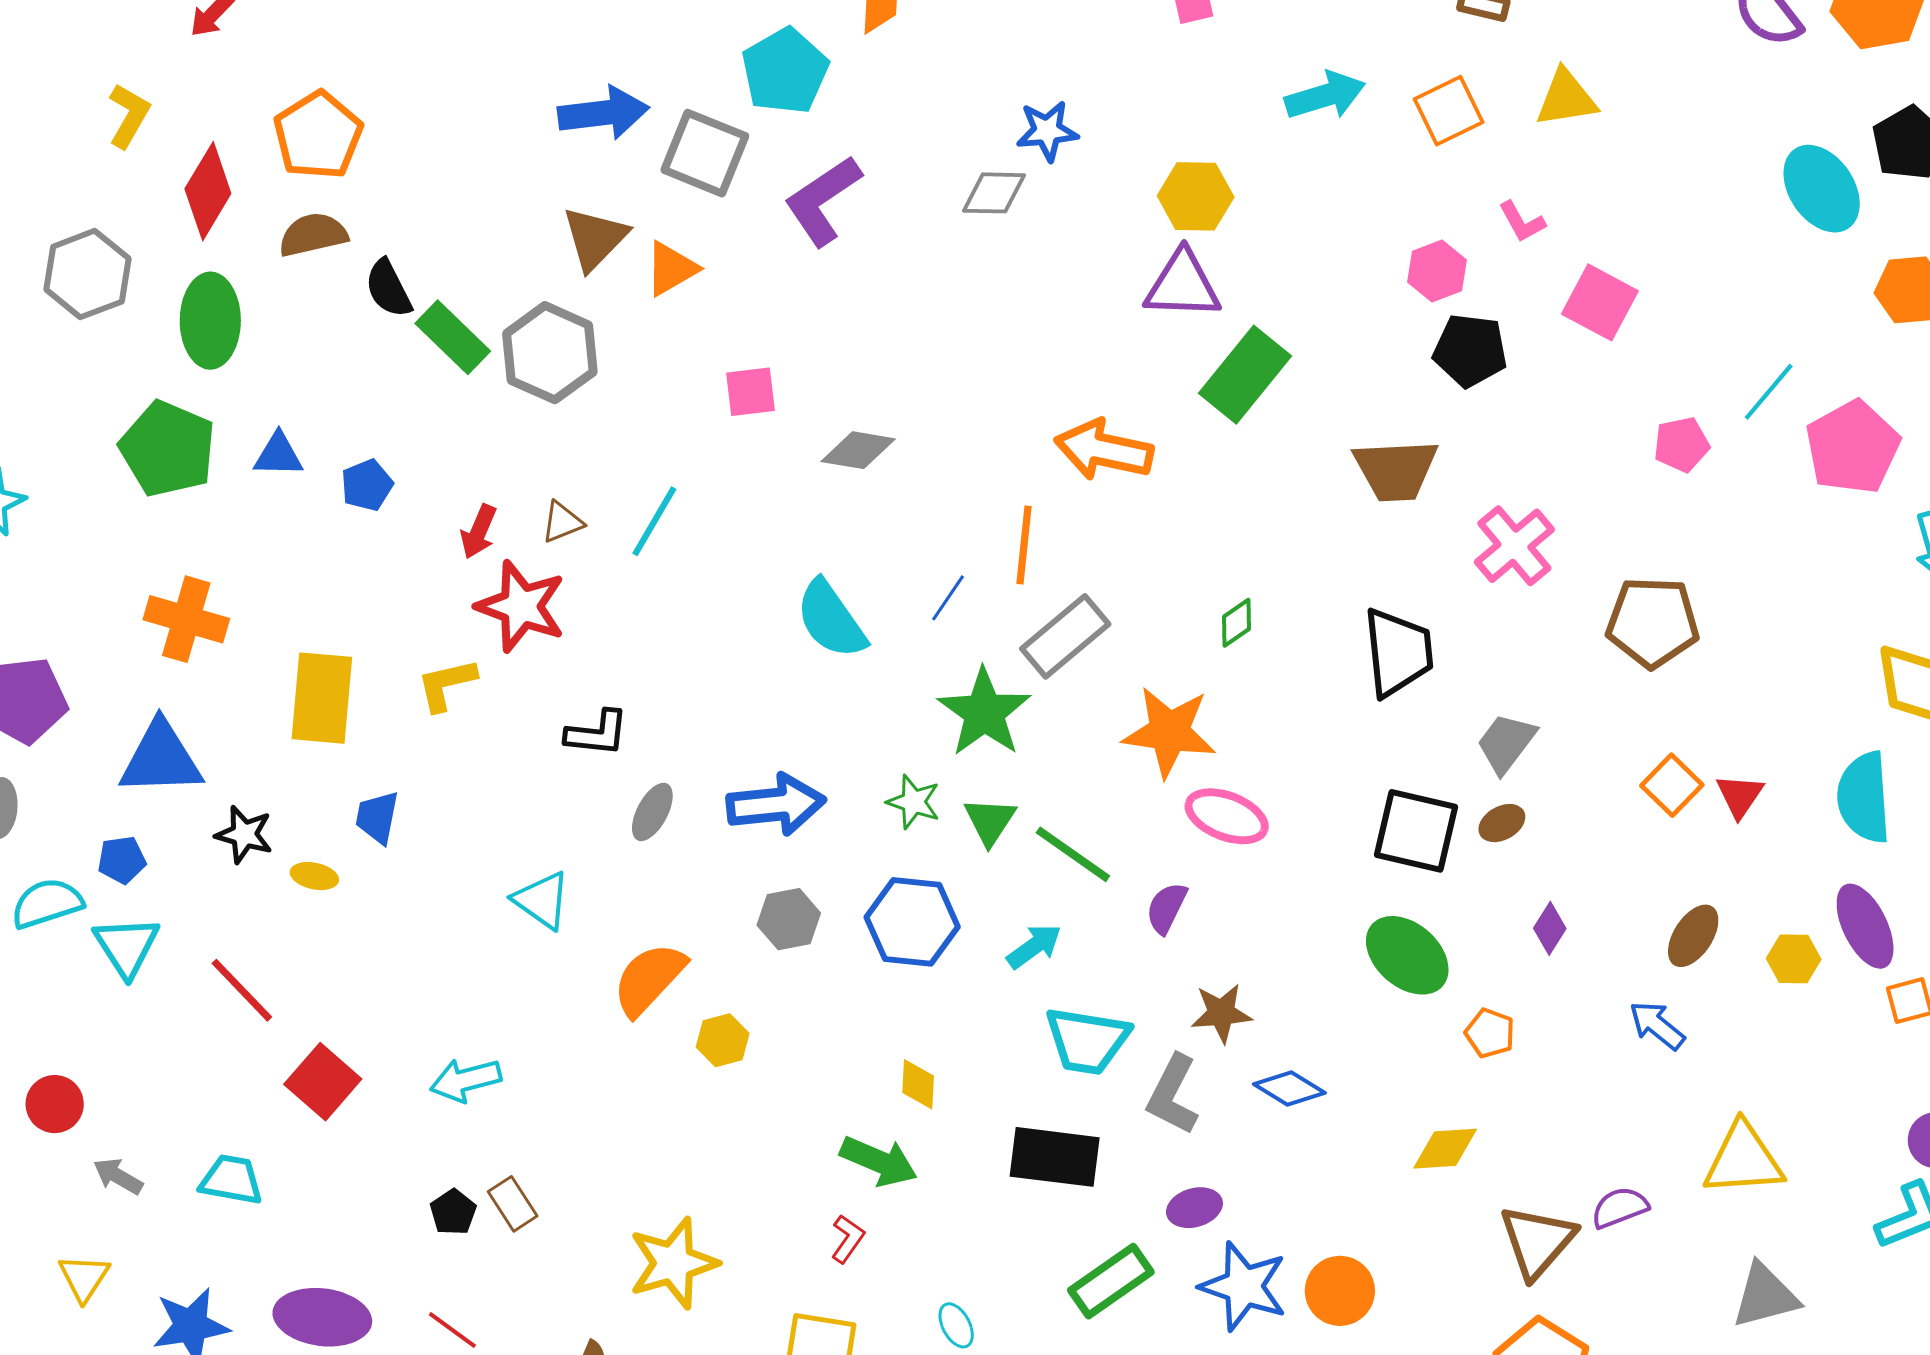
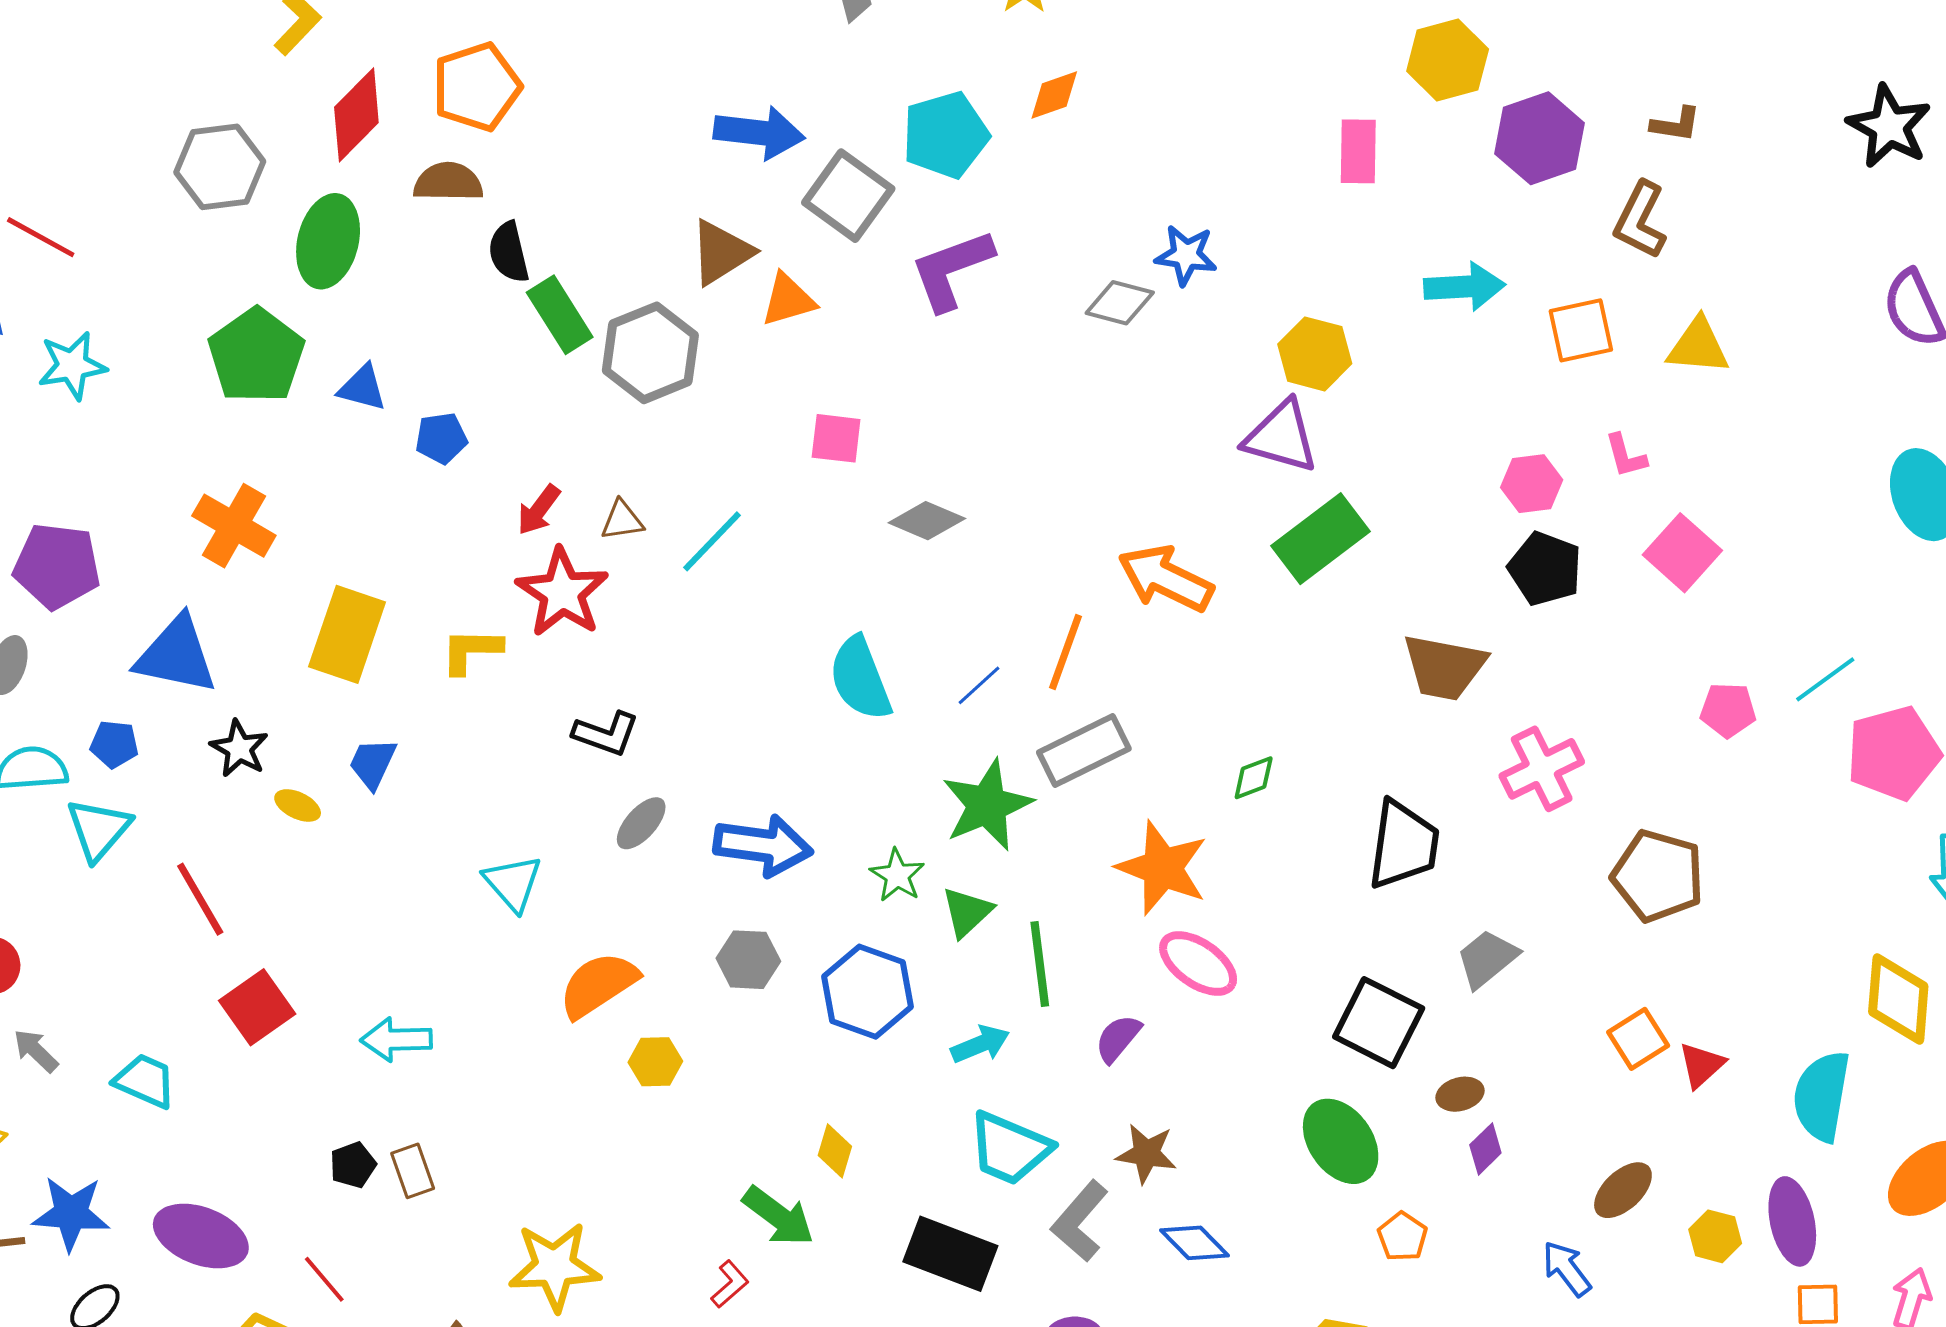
brown ellipse: (1502, 823) -> (1460, 1094), moved
green line: (1073, 854) -> (1040, 964), turned 34

